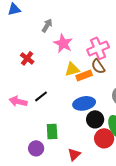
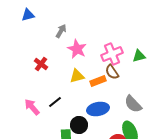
yellow triangle: (72, 69) -> (77, 76), moved
pink arrow: (18, 101) -> (32, 107), turned 36
black circle: (95, 119) -> (79, 125), moved

